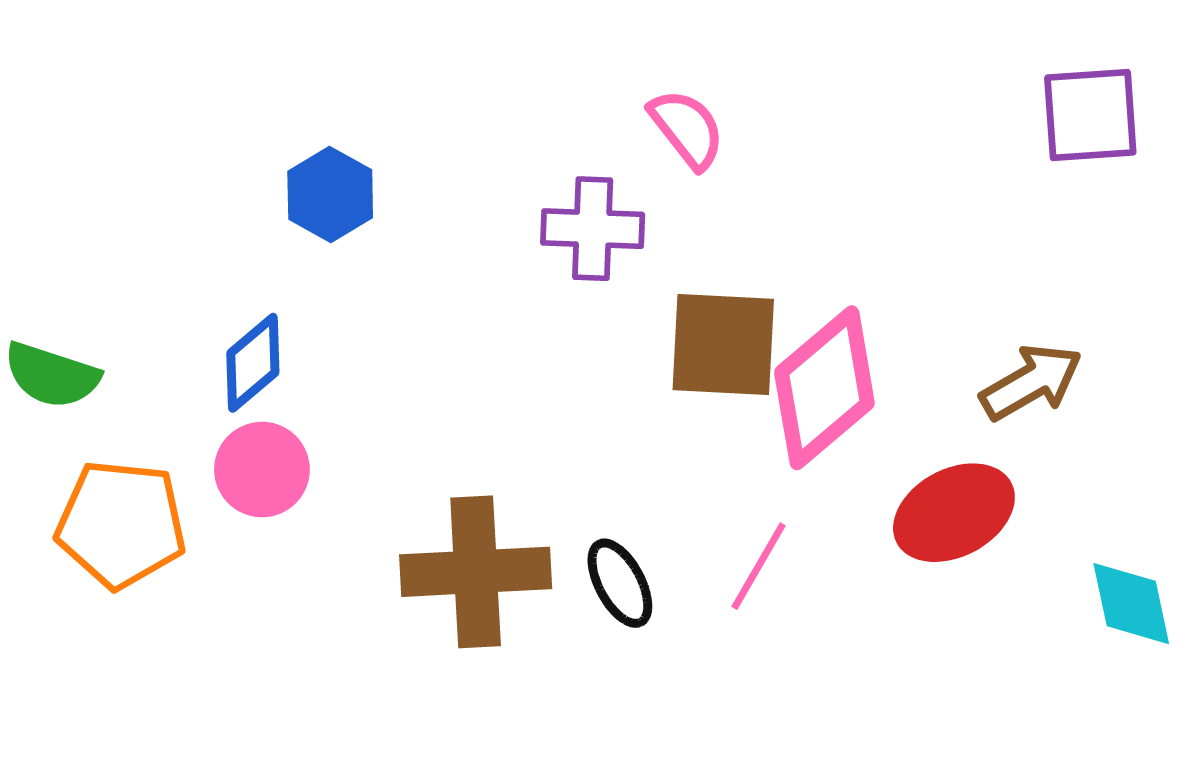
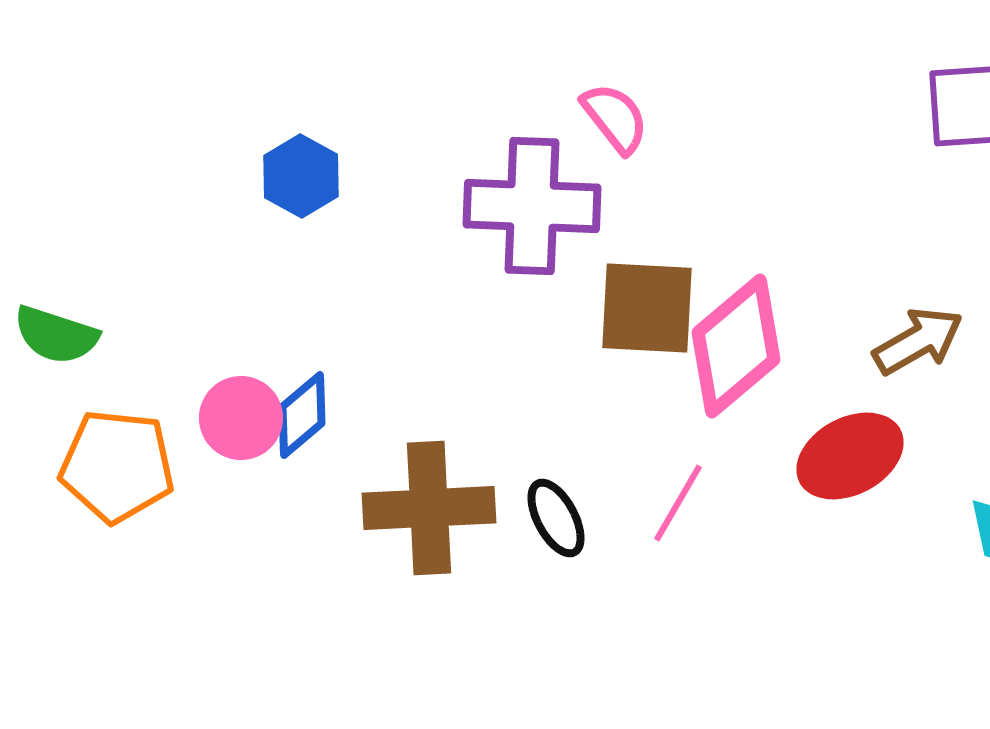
purple cross: (593, 229) -> (532, 206), size x1.5
blue diamond: (253, 363) -> (302, 415), moved

